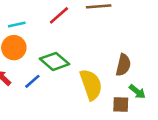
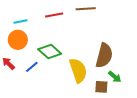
red line: (59, 15) -> (54, 15), turned 30
brown semicircle: (123, 65) -> (104, 56), size x1.4

